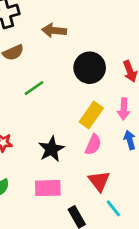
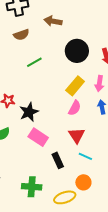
black star: (51, 149) -> (29, 112), moved
pink rectangle: (48, 188) -> (38, 137), turned 30
cyan line: (113, 208) -> (85, 156), turned -32

